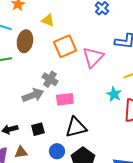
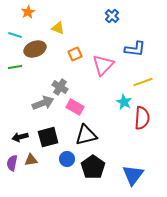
brown ellipse: (25, 41) -> (35, 49), turned 60
orange square: (65, 46) -> (75, 54), size x0.6
pink rectangle: (65, 99) -> (75, 107), turned 36
black square: (38, 129) -> (48, 137), size x1.5

